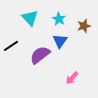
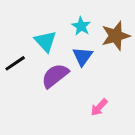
cyan triangle: (30, 18) -> (45, 41), moved
brown star: (84, 26) -> (116, 36), size x1.5

